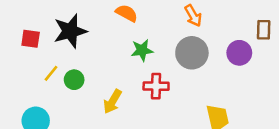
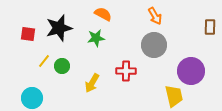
green star: (142, 50) -> (96, 38), moved
purple circle: (239, 53) -> (191, 71), moved, size x1.4

